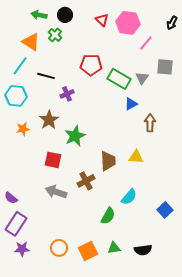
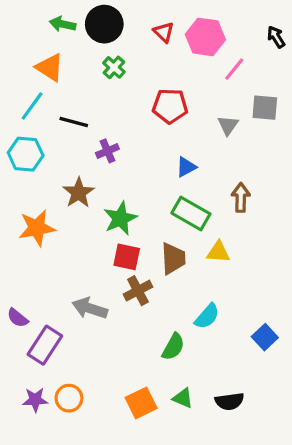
black circle: (65, 15) -> (104, 24), size x1.5
black arrow: (172, 23) -> (276, 37), turned 120
green cross: (55, 35) -> (114, 67), moved
red pentagon: (91, 65) -> (170, 106), moved
green rectangle: (119, 79) -> (191, 214), moved
blue triangle: (131, 104) -> (186, 167), moved
orange star: (23, 129) -> (37, 228), moved, size x1.6
red square: (53, 160) -> (127, 257), moved
purple rectangle: (16, 224) -> (45, 345), moved
orange circle: (59, 248) -> (69, 398), moved
green triangle: (114, 248) -> (183, 398), turned 32

